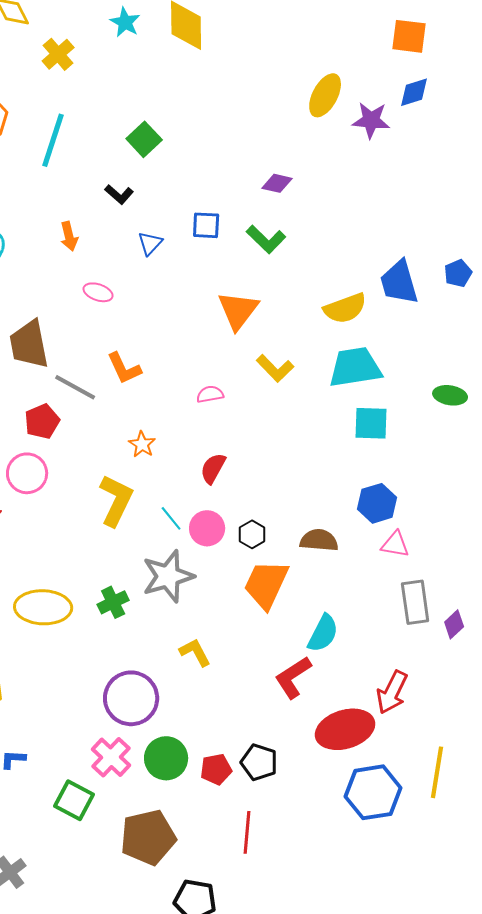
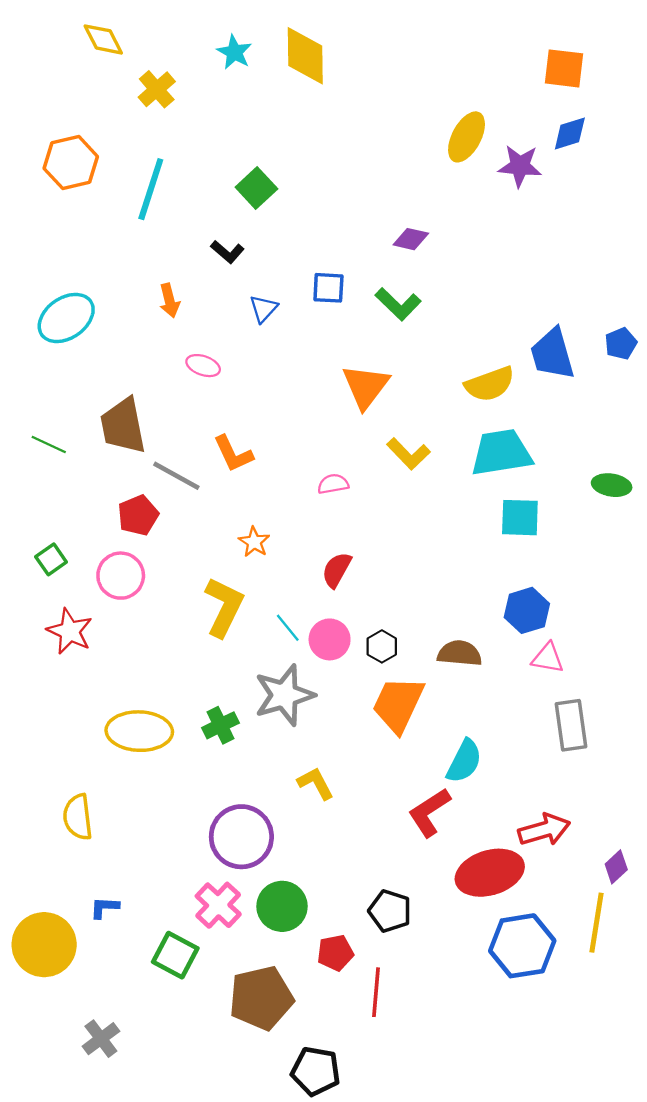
purple diamond: (454, 624) -> (616, 867), moved
red arrow: (392, 692) -> (544, 830), turned -132
red pentagon: (216, 769) -> (335, 953), moved

